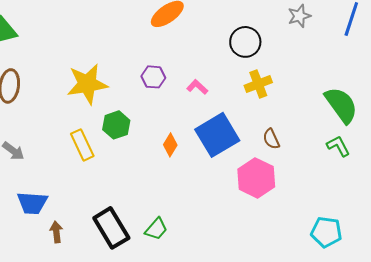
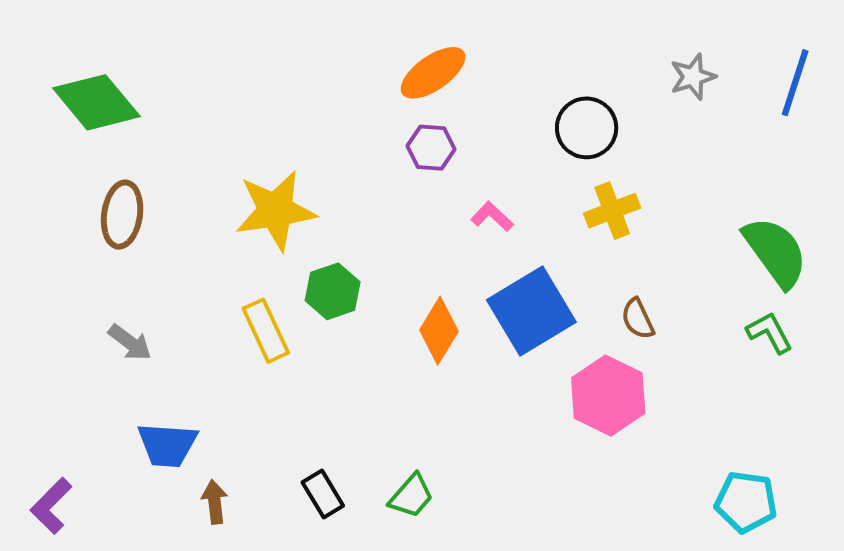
purple hexagon: (153, 77) -> (431, 148), moved
orange diamond: (170, 145) -> (439, 331), size x1.4
black rectangle: (111, 228) -> (323, 494), size x0.6

